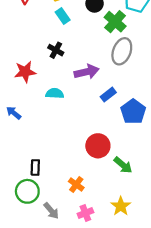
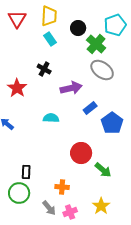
gray ellipse: (122, 51) -> (102, 70), turned -75
red star: (25, 72) -> (17, 88), turned -30
cyan semicircle: (55, 93) -> (51, 118), moved
orange cross: (76, 185) -> (62, 187), turned -32
gray arrow: (51, 211) -> (49, 208), moved

